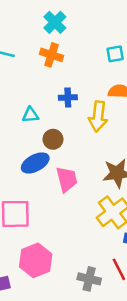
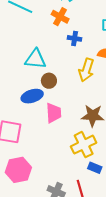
blue cross: (68, 97) -> (75, 38), moved
cyan triangle: (30, 115) -> (35, 59), size x1.6

